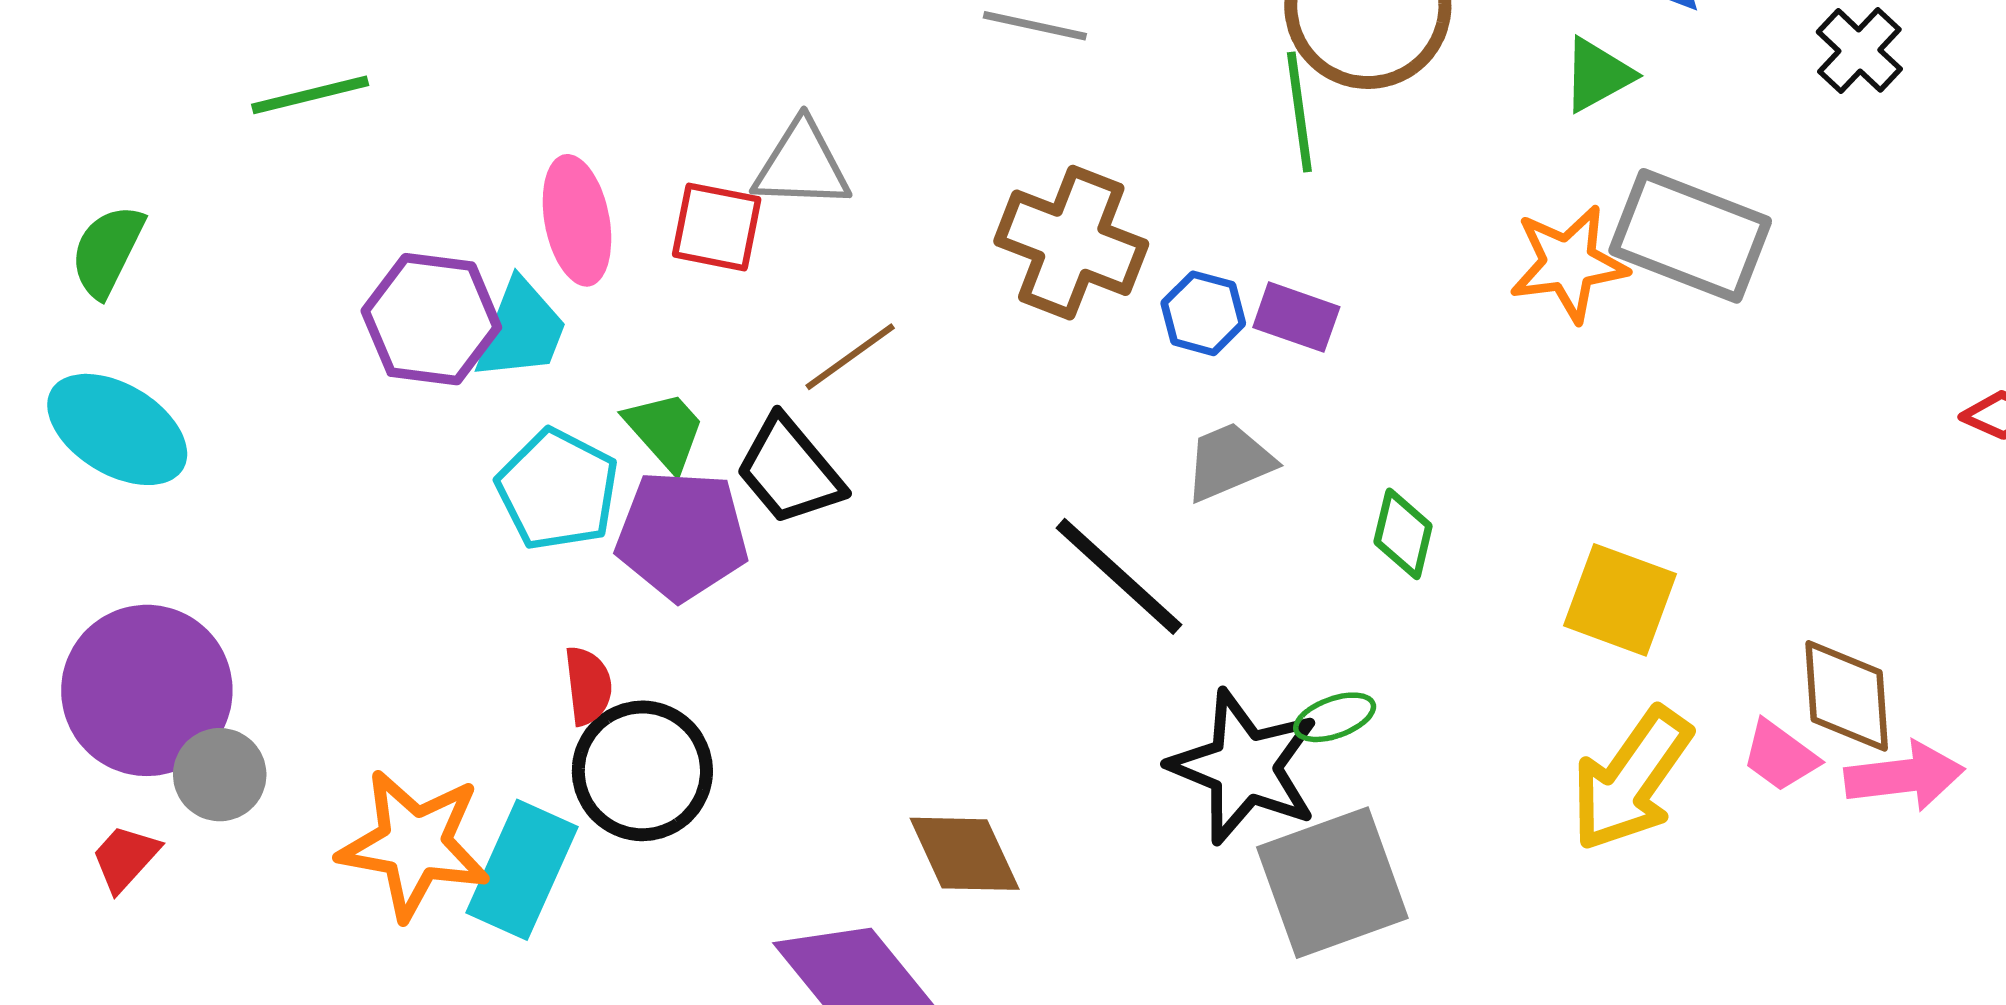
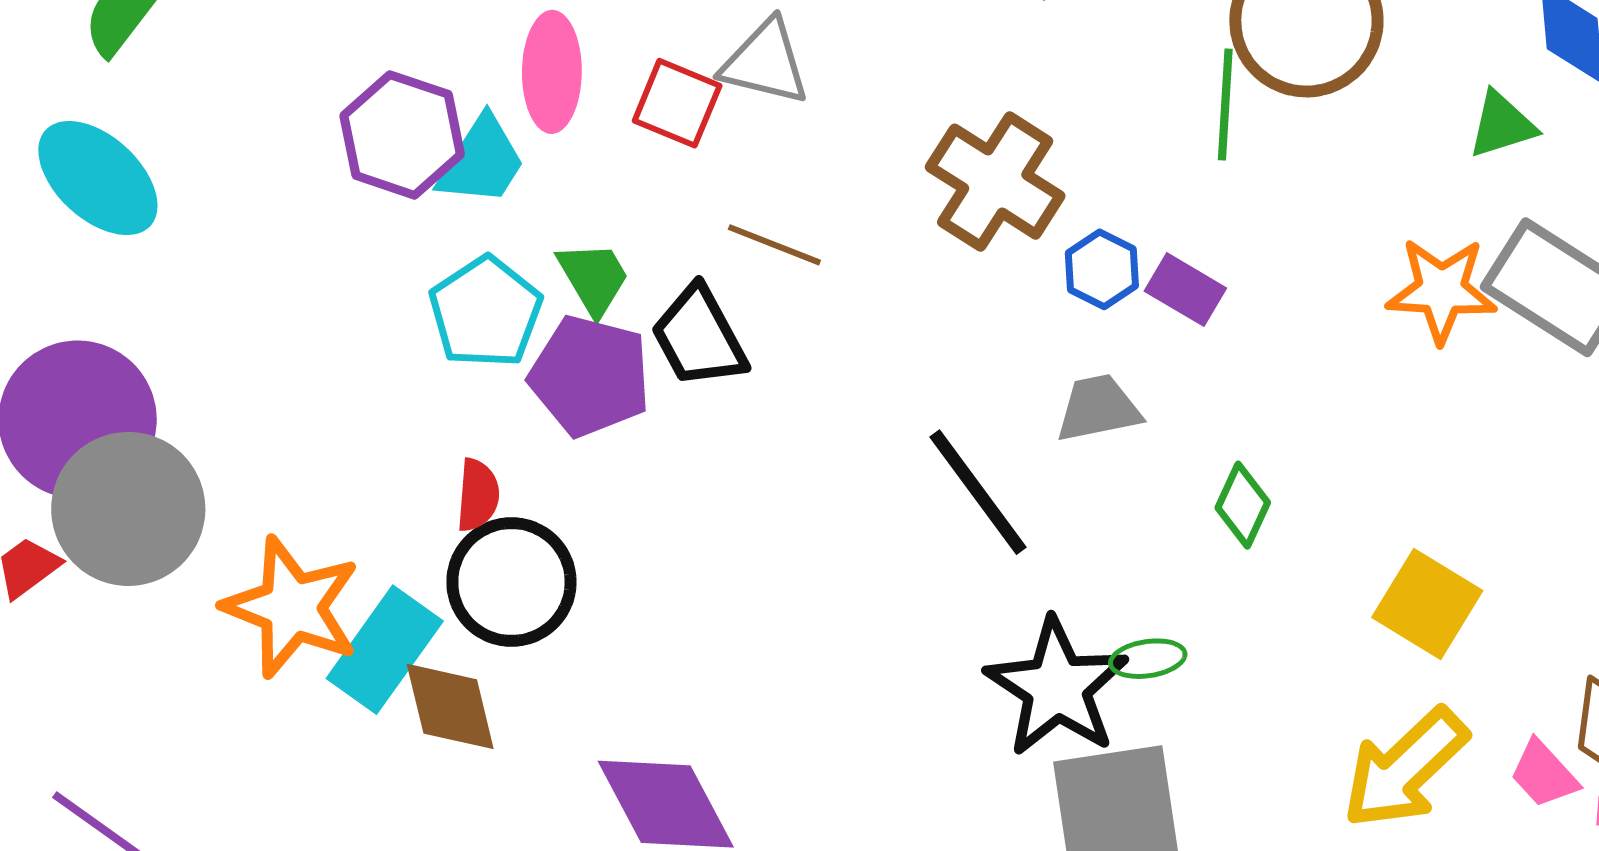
brown line: (850, 357) -> (774, 245), turned 46
gray circle: (220, 775) -> (128, 509), size x1.8
brown diamond: (965, 854) -> (450, 706), moved

